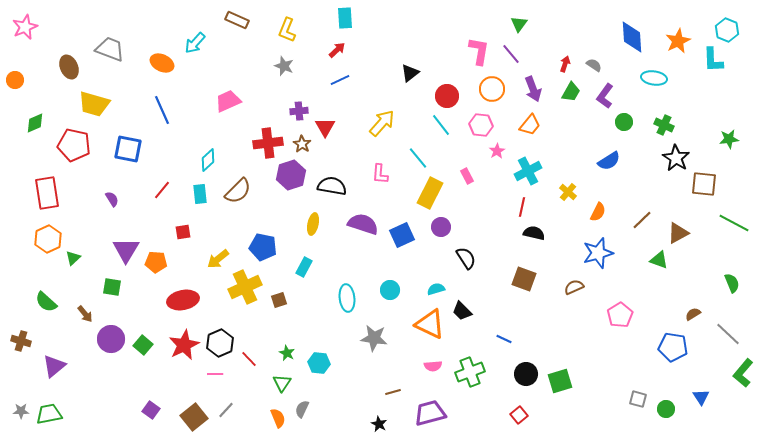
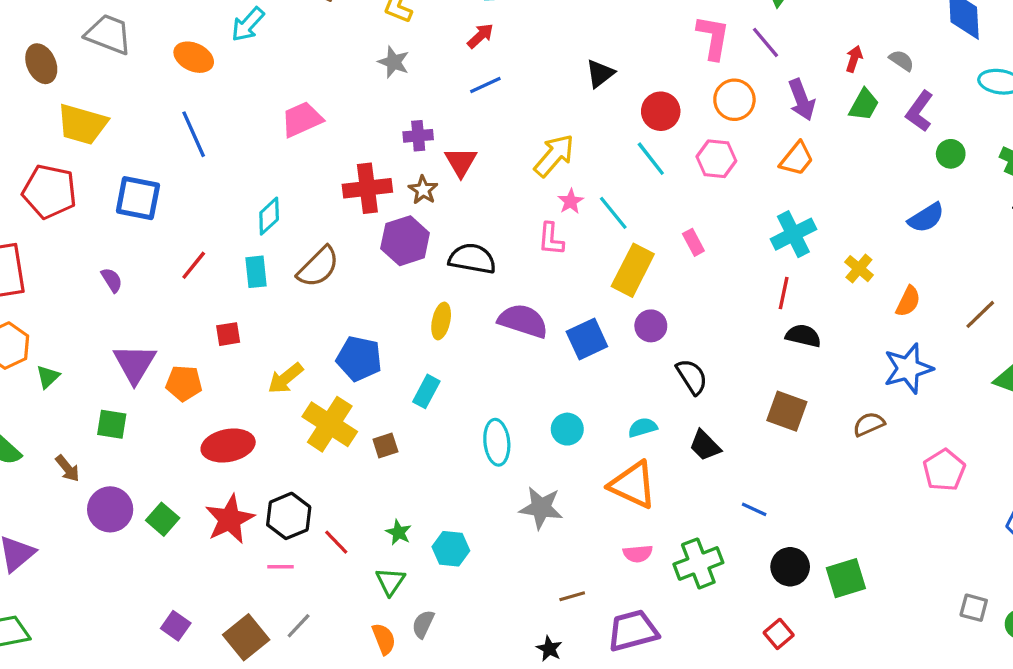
pink star: (497, 151) -> (571, 201), moved
yellow cross: (245, 287) -> (330, 424), turned -32
black trapezoid: (462, 311) -> (705, 445), moved

